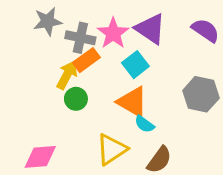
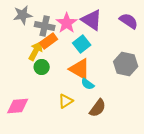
yellow triangle: (112, 149) -> (66, 101), size x0.7

